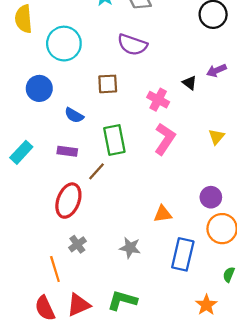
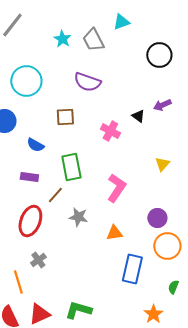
pink L-shape: (165, 139) -> (116, 188), moved
gray star: (130, 248) -> (78, 217), moved

